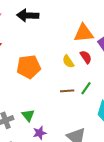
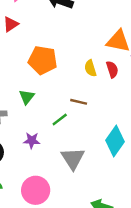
green line: (86, 88) -> (60, 119), moved
green triangle: (28, 115) -> (27, 97), moved

